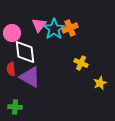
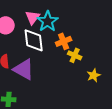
orange cross: (70, 28) -> (64, 41), moved
white diamond: (25, 52) -> (34, 40), moved

